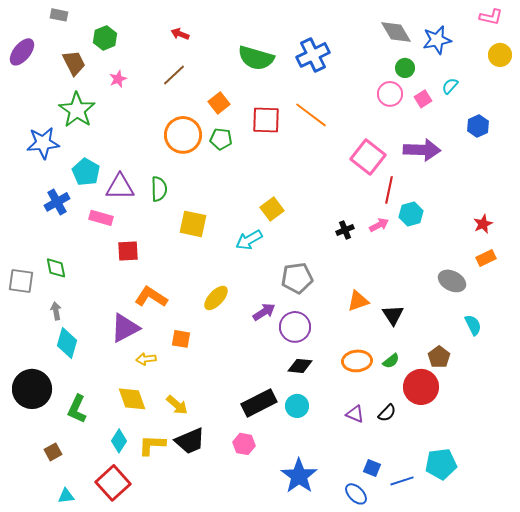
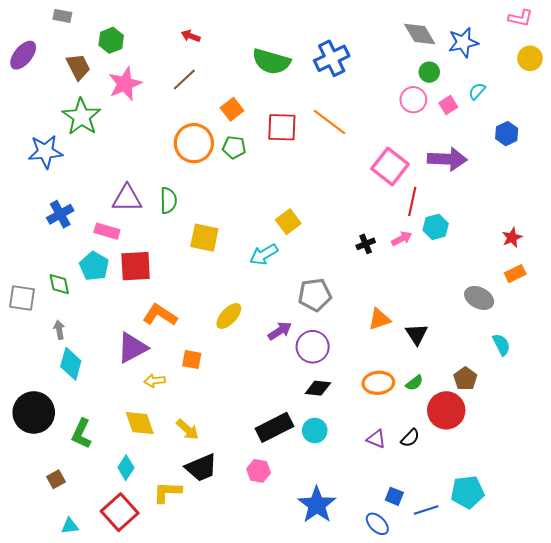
pink star: (118, 79) -> (125, 84), size x1.8
cyan pentagon: (86, 172) -> (94, 266), moved
red square: (128, 251) -> (136, 266), size x1.4
yellow L-shape: (152, 445) -> (167, 492), moved

